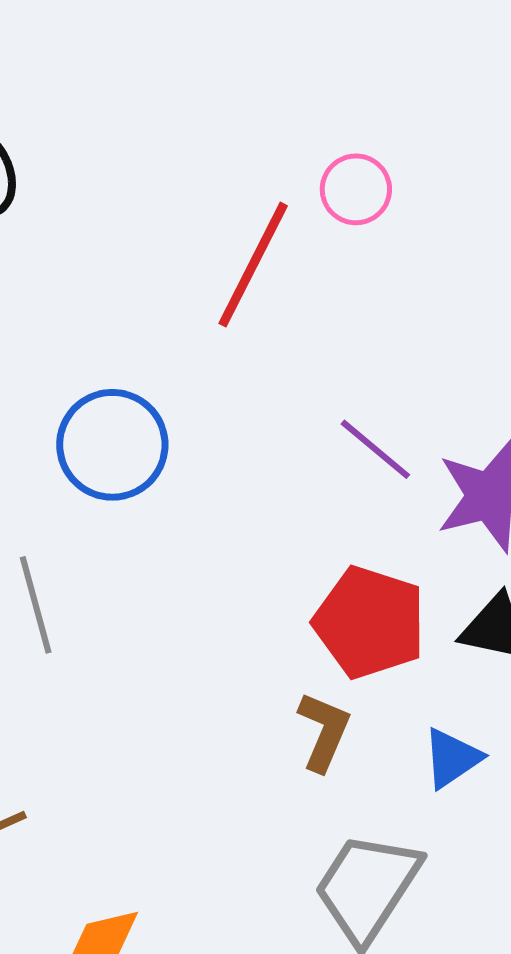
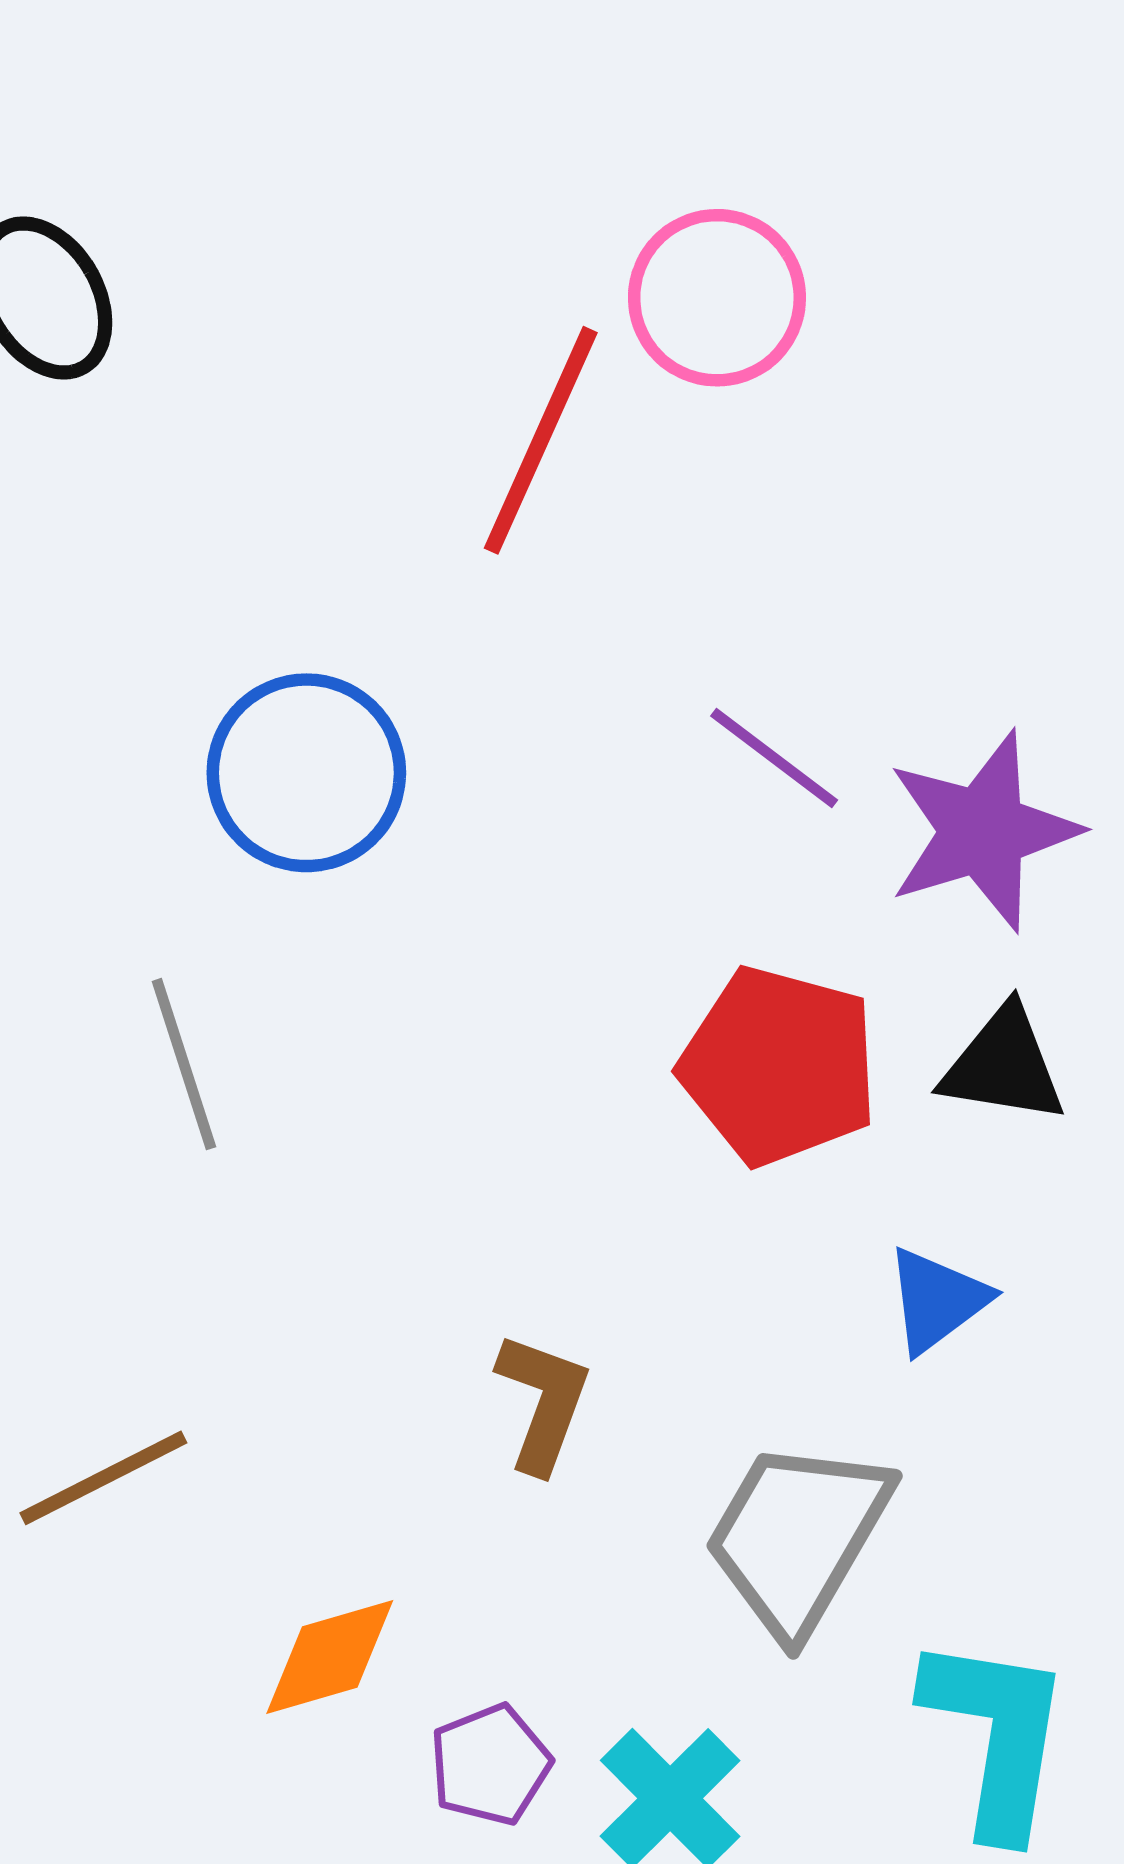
pink circle: (356, 189) -> (717, 298), size x1.4
brown L-shape: (324, 731) -> (543, 1402), moved

